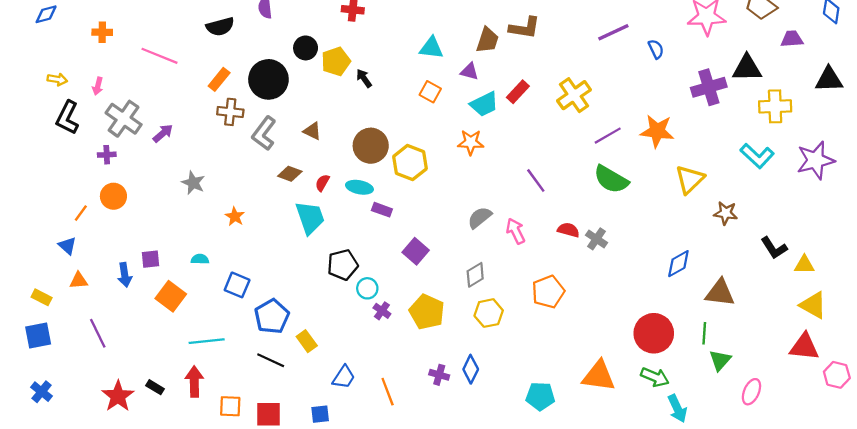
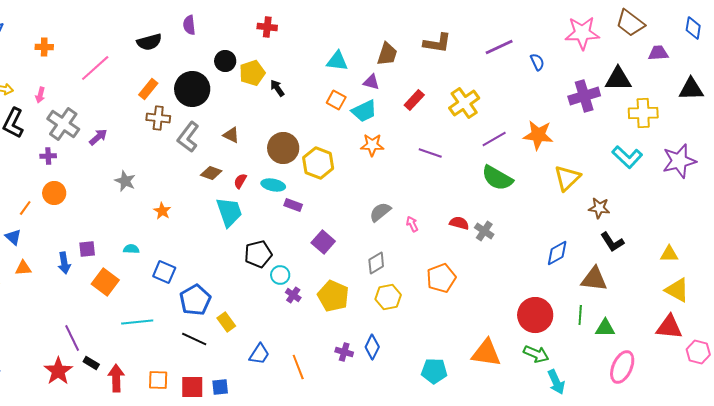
brown L-shape: (525, 28) -> (437, 43), moved
pink line: (160, 56) -> (95, 68), turned -64
cyan trapezoid: (484, 104) -> (364, 111), moved
purple line: (536, 180) -> (430, 153), moved, turned -35
pink arrow: (516, 231) -> (412, 224), size x0.7
black L-shape: (774, 248) -> (612, 242), moved
purple line: (98, 333) -> (72, 338), moved
green triangle: (720, 360) -> (605, 328), moved, turned 50
red arrow: (194, 382) -> (116, 378), moved
pink ellipse: (751, 392) -> (622, 367), size x1.4
blue square: (320, 414) -> (220, 387), moved

